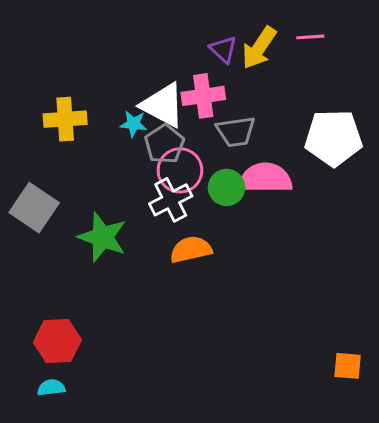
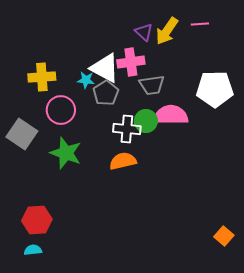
pink circle: (180, 170) -> (61, 110), moved
white cross: (171, 200) -> (127, 129), moved, turned 32
orange square: (348, 366) -> (224, 236), turned 36

